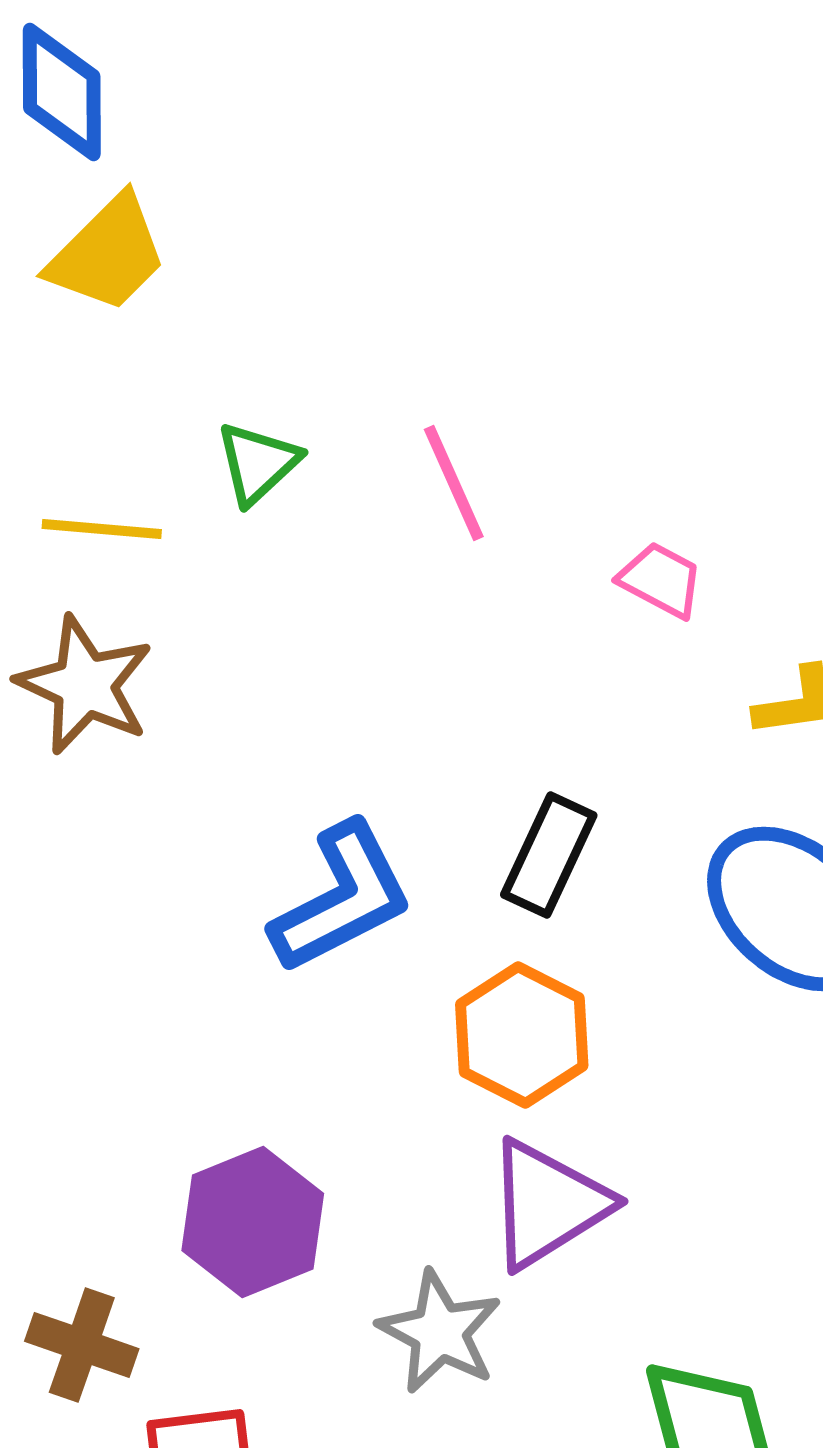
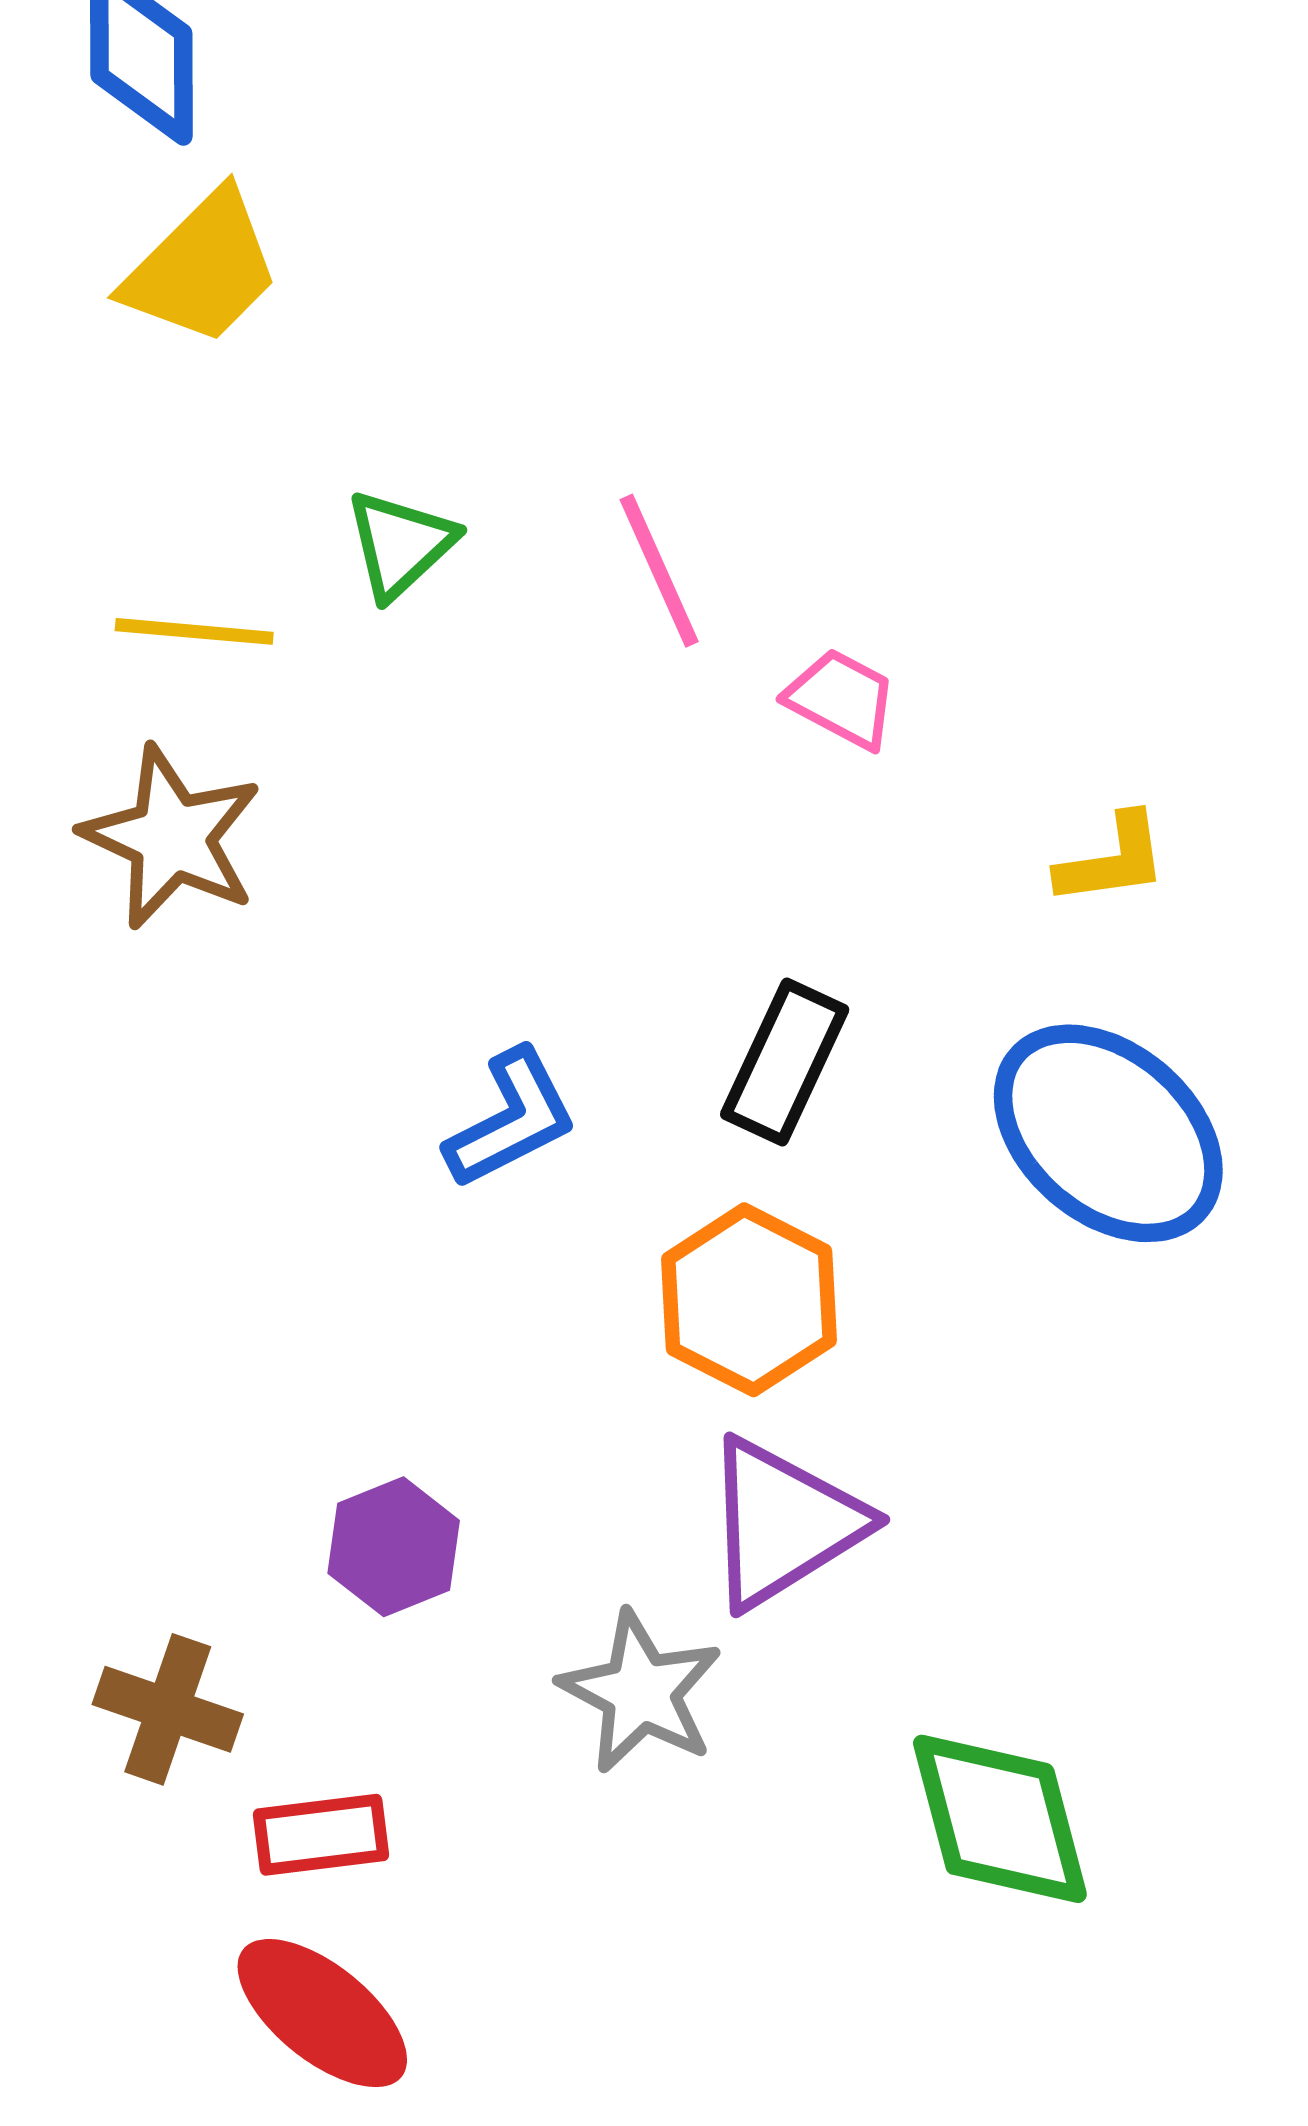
pink trapezoid: (661, 580) -> (841, 699), moved
blue L-shape: (342, 898) -> (511, 1119), size x0.7
purple hexagon: (253, 1222) -> (394, 1547), size x0.7

